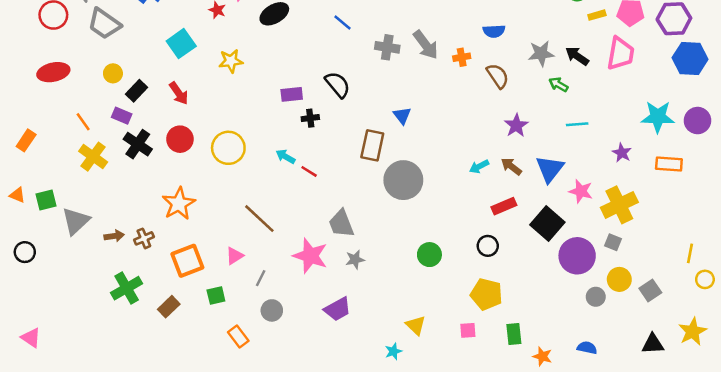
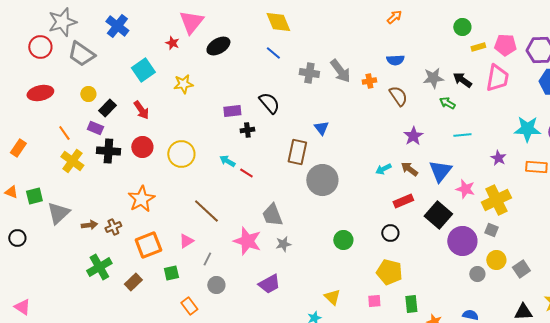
black cross: (138, 144) -> (108, 151), turned -30

